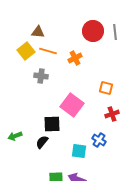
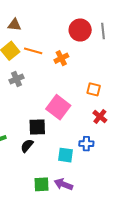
brown triangle: (38, 32) -> (14, 25), moved
gray cross: (41, 76) -> (17, 79), moved, turned -32
red cross: (112, 114) -> (100, 117), turned -32
blue cross: (99, 140) -> (86, 144), turned -32

